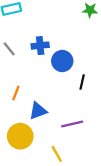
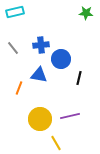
blue triangle: (38, 111) -> (39, 75), moved, turned 30
yellow circle: (20, 136) -> (40, 119), moved

